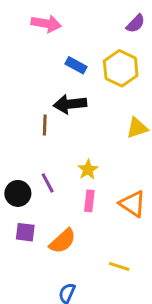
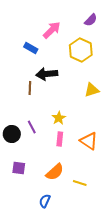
pink arrow: (46, 24) -> (52, 30), moved, turned -54
blue rectangle: (76, 65) -> (31, 48), moved
purple square: (25, 232) -> (19, 168), moved
orange semicircle: (63, 241) -> (55, 172), moved

